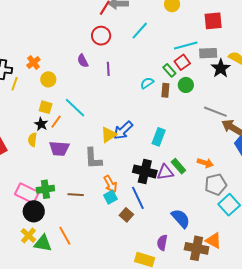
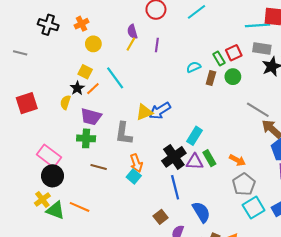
cyan line: (186, 46) -> (257, 25), moved
yellow line: (15, 84) -> (131, 44), moved
cyan rectangle: (159, 137) -> (194, 136), moved
black cross: (145, 171) -> (174, 157), turned 30
gray pentagon: (216, 185) -> (244, 184), turned -30
green cross: (45, 189) -> (86, 138), moved
cyan square: (110, 197) -> (134, 176), turned -32
blue line: (138, 198) -> (175, 187), moved
brown square: (126, 215) -> (161, 217), moved
orange line: (65, 236) -> (80, 207), turned -48

